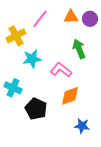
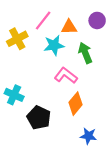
orange triangle: (71, 17) -> (69, 27), moved
cyan star: (32, 59) -> (54, 45), moved
orange diamond: (70, 96) -> (76, 104), turned -30

